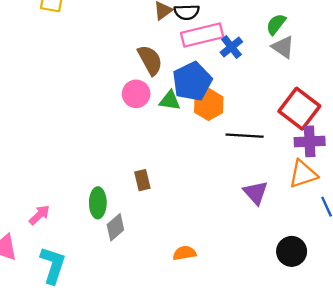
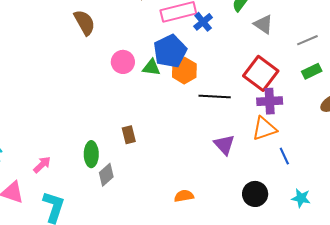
gray triangle: (283, 47) -> (263, 24), moved
brown semicircle: (150, 60) -> (85, 23), moved
orange semicircle: (184, 253) -> (184, 196), moved

